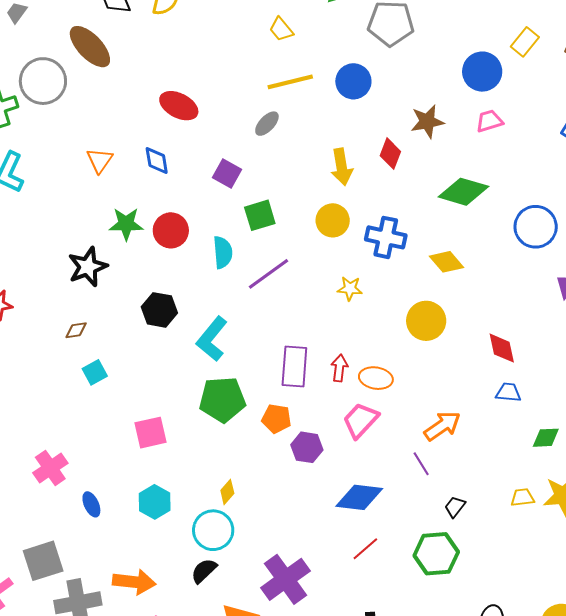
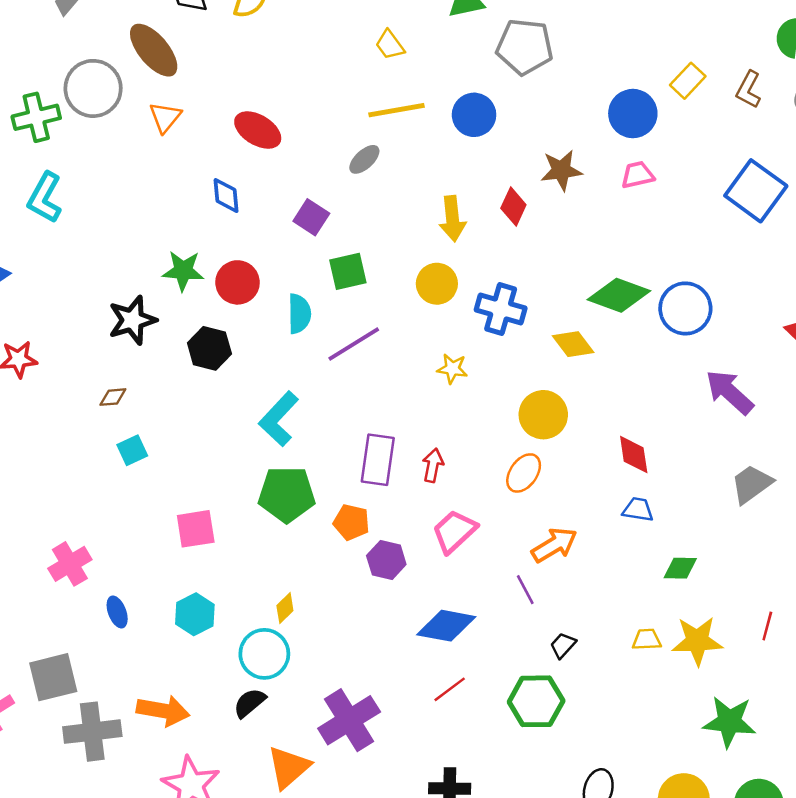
orange triangle: (100, 160) -> (165, 117), moved
green diamond: (463, 192) -> (619, 295), moved
black hexagon: (159, 310) -> (209, 348), moved
orange ellipse: (376, 378) -> (524, 473), moved, turned -68

